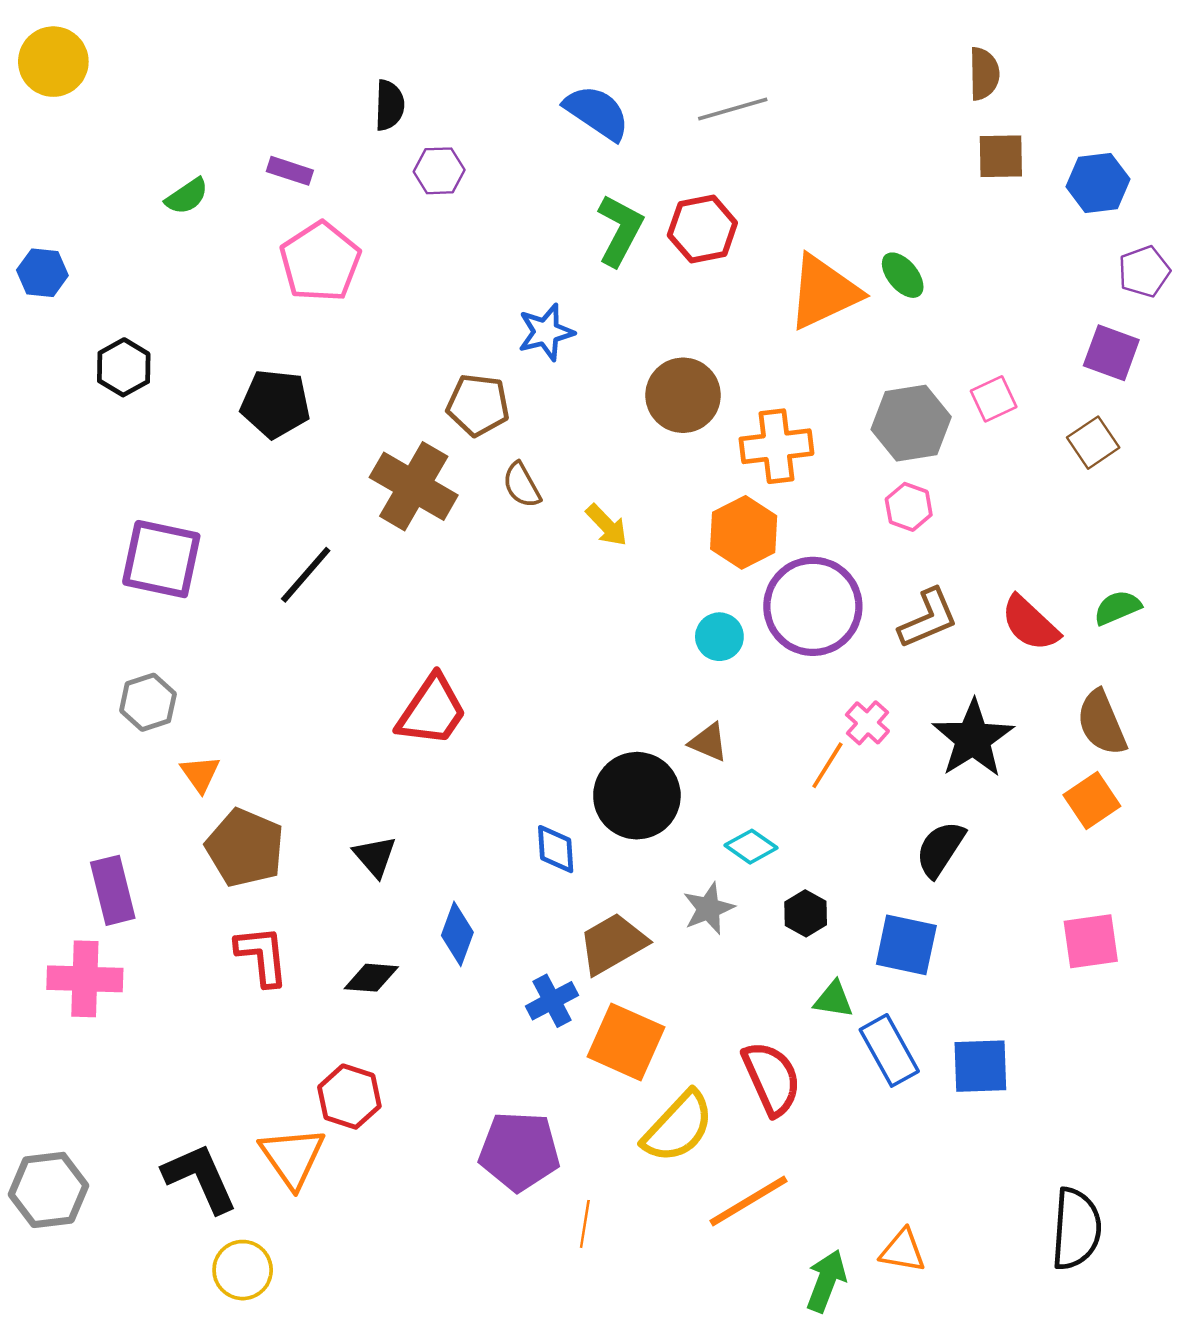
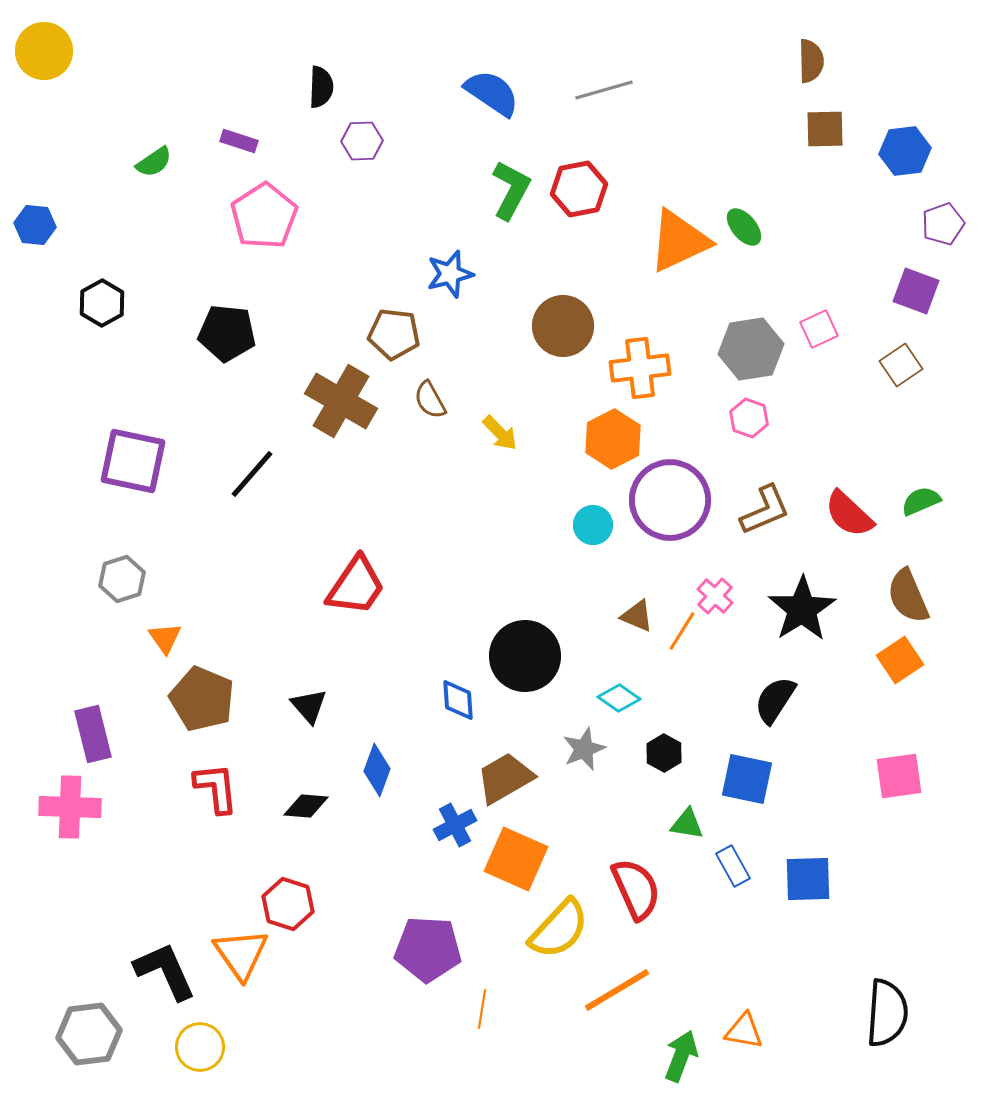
brown triangle: (709, 742) -> (637, 616), moved
blue rectangle: (889, 1050) -> (733, 866), size x0.7
gray hexagon: (48, 1190) -> (89, 1034), moved

